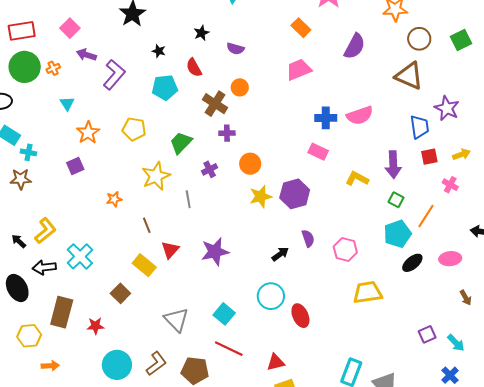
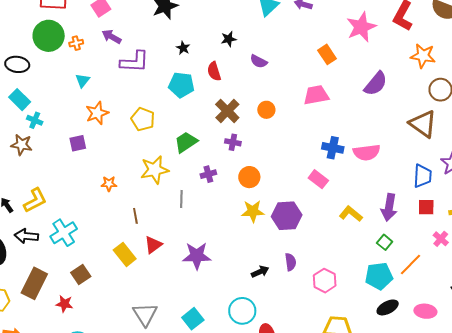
purple L-shape: (114, 75) -> (134, 62), turned 40
orange circle: (240, 87) -> (266, 110), moved
brown square: (120, 293) -> (81, 275), moved

